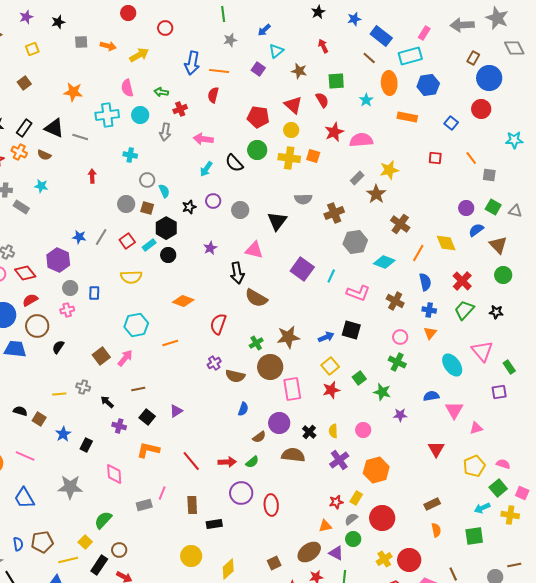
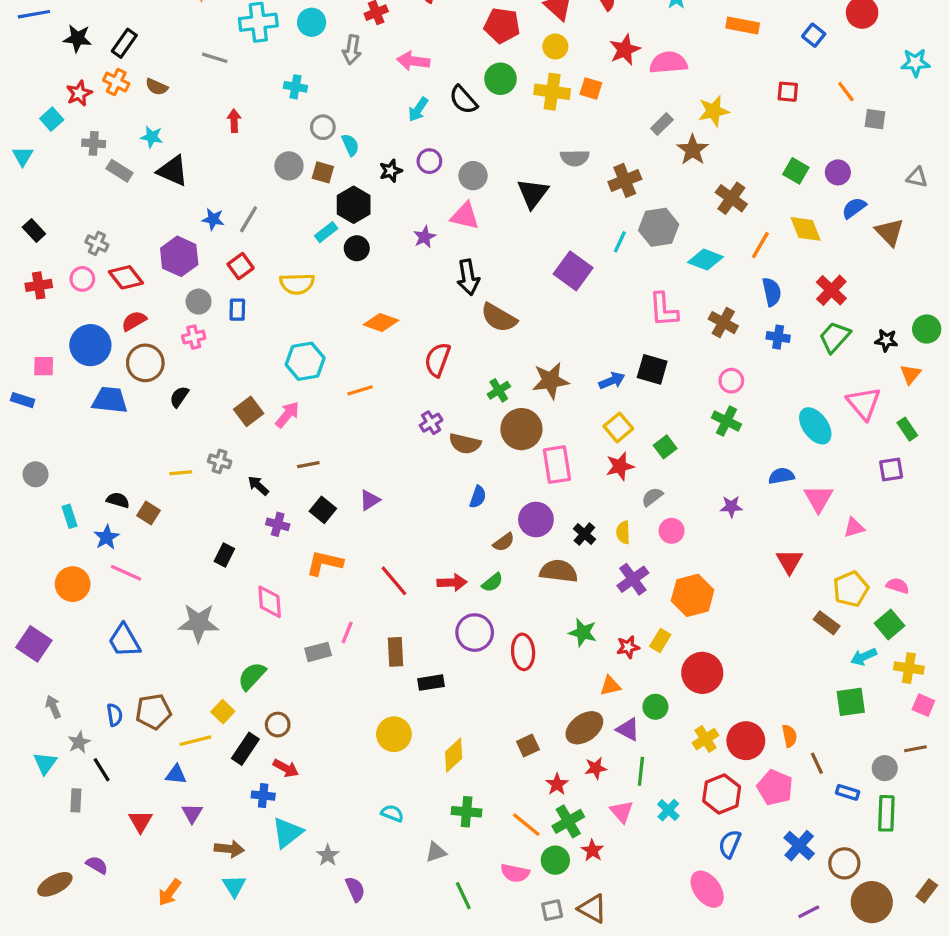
black triangle: (54, 128) -> (173, 171), moved
green square: (493, 207) -> (796, 171), moved
red square: (127, 241) -> (241, 266), moved
pink triangle: (254, 250) -> (465, 216), moved
green circle: (503, 275) -> (927, 329), moved
cyan line: (331, 276) -> (620, 242), moved
pink L-shape: (358, 293) -> (664, 310), turned 65
orange triangle: (430, 333) -> (911, 374), moved
green star: (382, 392) -> (583, 633), moved
blue star: (63, 434) -> (107, 537), moved
pink square: (522, 493) -> (923, 705), moved
brown rectangle: (432, 504) -> (827, 623), moved, turned 63
gray semicircle: (351, 519) -> (652, 497), moved
orange semicircle: (436, 530) -> (789, 736), moved

